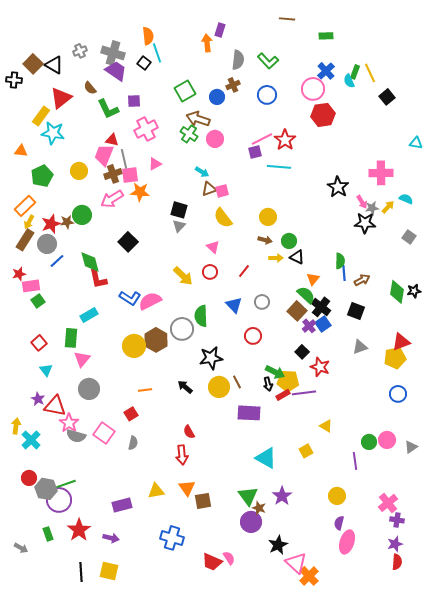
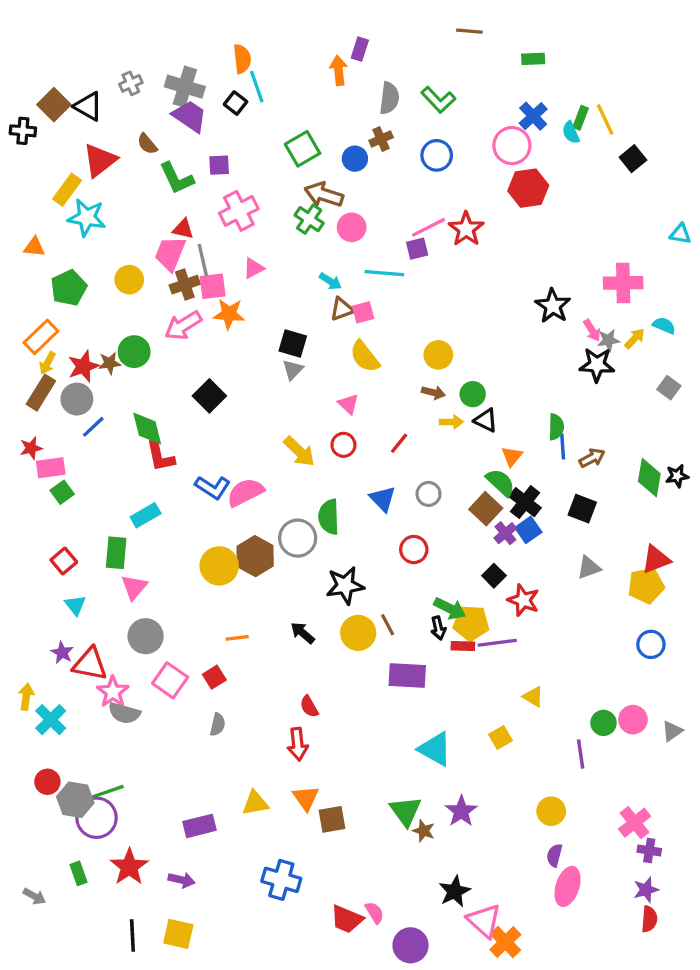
cyan line: (279, 167) -> (384, 273), moved
red rectangle: (283, 395) -> (463, 646), turned 32
pink square: (104, 433) -> (170, 680), moved
purple circle: (251, 522) -> (411, 945), moved

